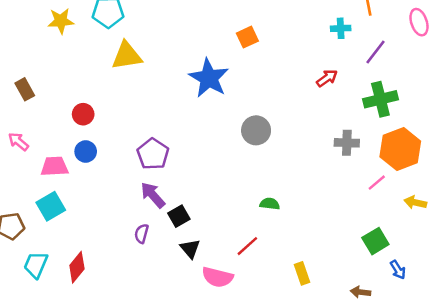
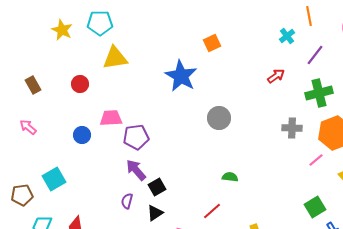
yellow star: (61, 21) -> (62, 30), turned 30
cyan cross: (341, 28) -> (287, 36), turned -35
red circle: (83, 114) -> (80, 84), moved
purple pentagon: (153, 154) -> (136, 137), turned 30
pink trapezoid: (55, 166) -> (111, 118), moved
black triangle: (190, 249) -> (155, 213), moved, turned 36

